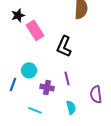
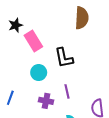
black L-shape: (64, 46) -> (64, 58), turned -35
cyan circle: (29, 70) -> (39, 73), moved

